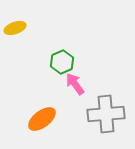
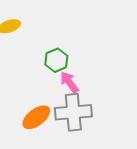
gray cross: (106, 114) -> (73, 112), moved

